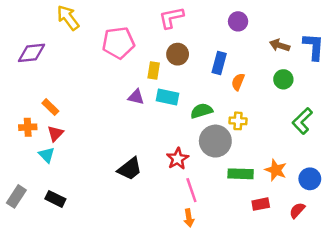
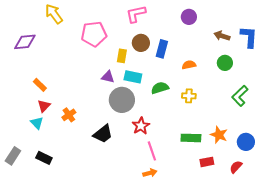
blue rectangle: (219, 63) -> (162, 49), moved
orange semicircle: (238, 82) -> (189, 65), turned 56
orange cross: (28, 127) -> (69, 115), moved, turned -32
gray circle: (215, 141) -> (122, 100), moved
orange arrow: (189, 218) -> (150, 173), turned -96

